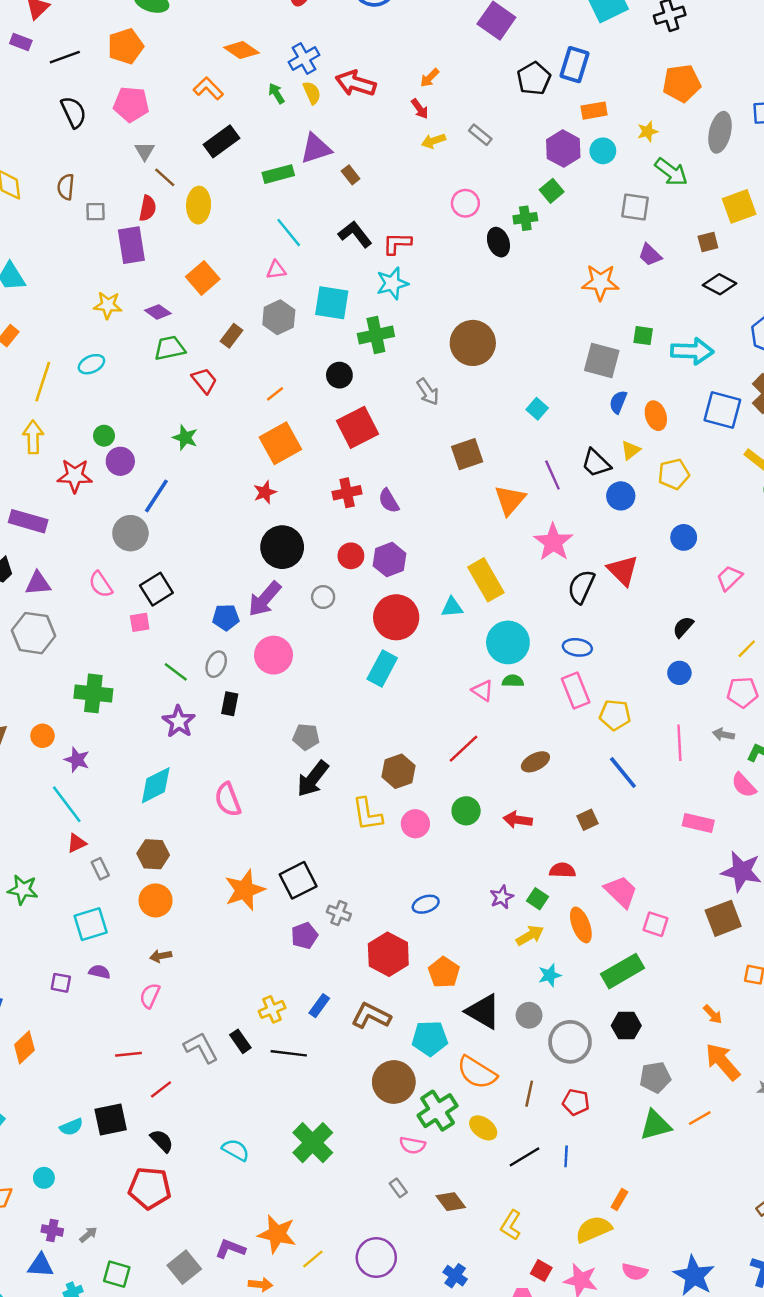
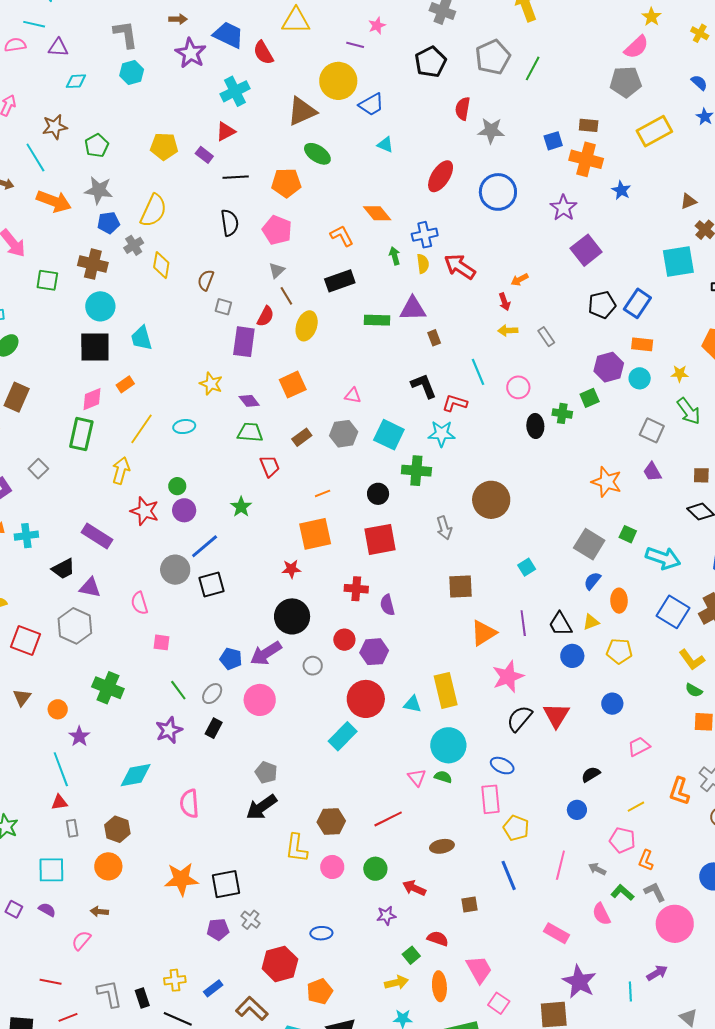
cyan line: (289, 232) -> (478, 372), moved
black square: (156, 589) -> (212, 585), moved
purple star: (502, 897) -> (386, 916), moved

